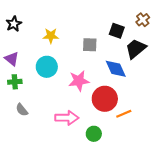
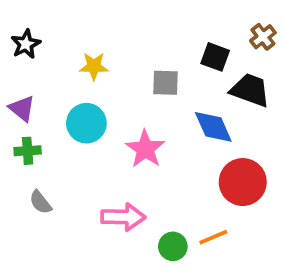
black trapezoid: (136, 49) -> (250, 90), turned 60
pink star: (79, 81) -> (145, 149), turned -30
red circle: (105, 99) -> (243, 182), moved
orange line: (124, 114) -> (213, 237), moved

